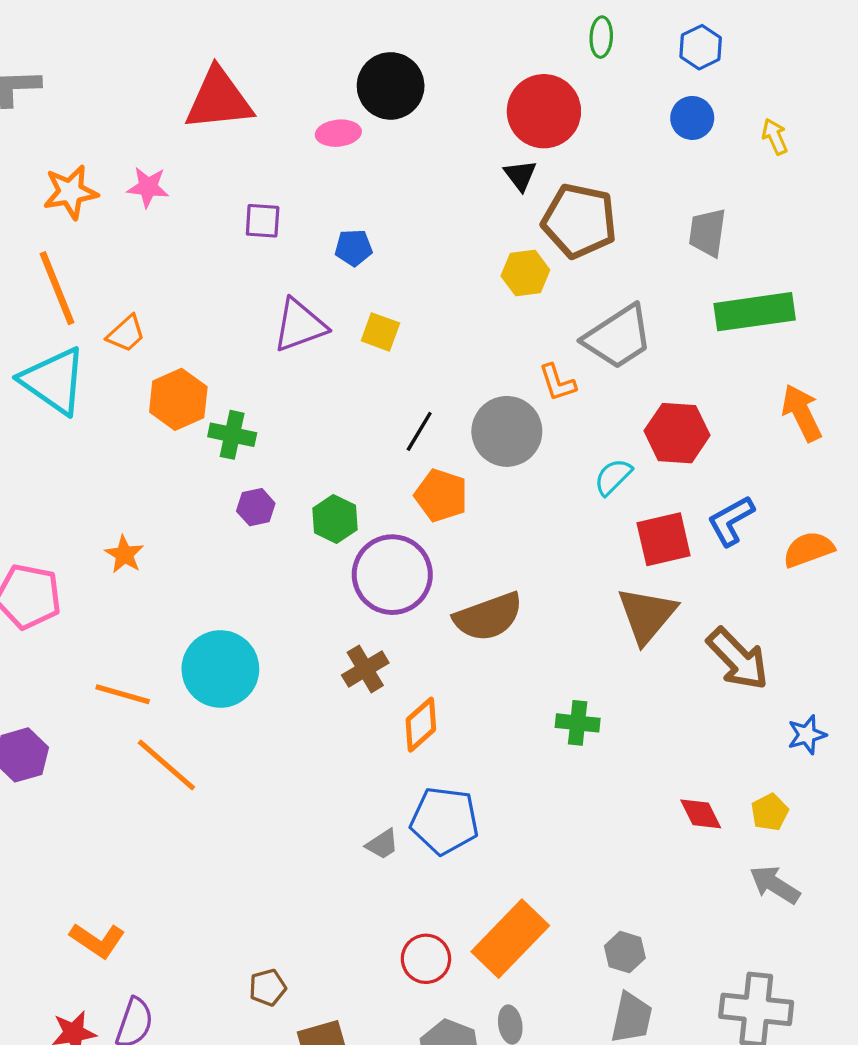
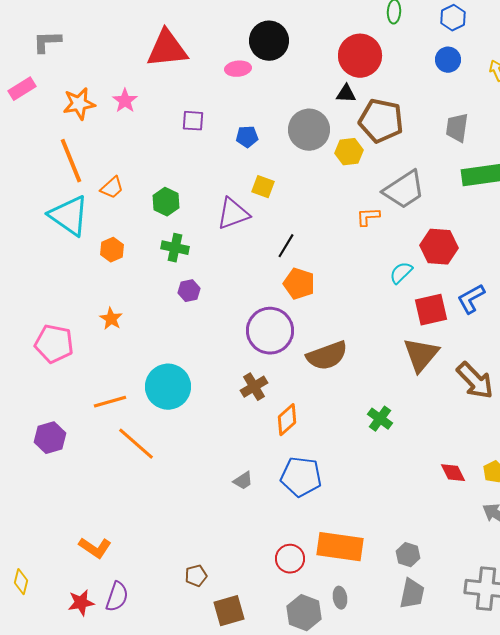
black triangle: (520, 175) -> (346, 94), turned -50
pink star: (148, 187) -> (125, 101), turned 30
purple triangle: (300, 325) -> (233, 214), moved
orange L-shape: (557, 383) -> (368, 217), turned 105
orange hexagon: (178, 399) -> (112, 250), moved, size x0.7
gray circle: (507, 431) -> (309, 130), moved
green hexagon: (335, 519) -> (166, 202), moved
orange line: (123, 694) -> (110, 402), turned -32
green cross: (578, 723) -> (380, 419), turned 30
gray trapezoid: (382, 844) -> (243, 481), moved
orange rectangle: (510, 939) -> (340, 547), turned 54

